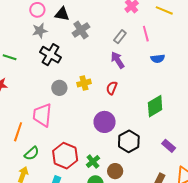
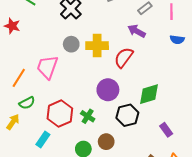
purple arrow: (118, 60) -> (137, 31), turned -42
yellow cross: (84, 83) -> (97, 46), size x1.5
red semicircle: (112, 88) -> (124, 57), size x1.5
green diamond: (155, 106) -> (149, 94), moved
green cross: (93, 162) -> (88, 116), moved, turned -32

